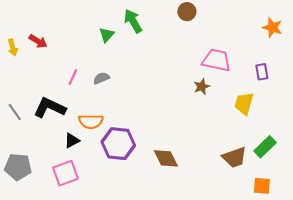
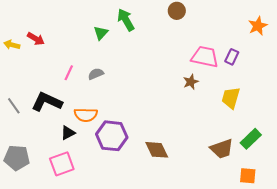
orange star: (272, 27) -> (258, 26), turned 30
yellow arrow: (13, 48) -> (12, 45), turned 119
purple rectangle: (262, 72) -> (232, 57), moved, turned 35

